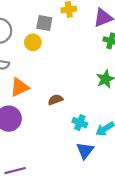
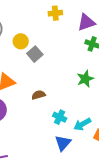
gray square: (44, 23) -> (35, 54), moved, turned 35

